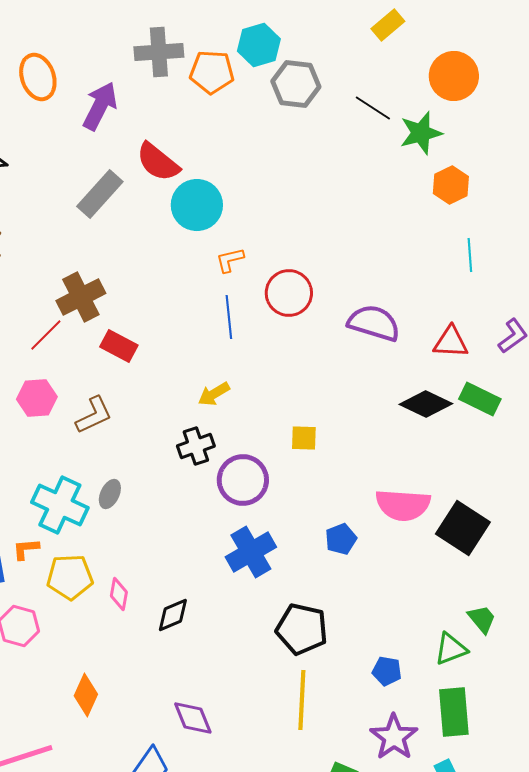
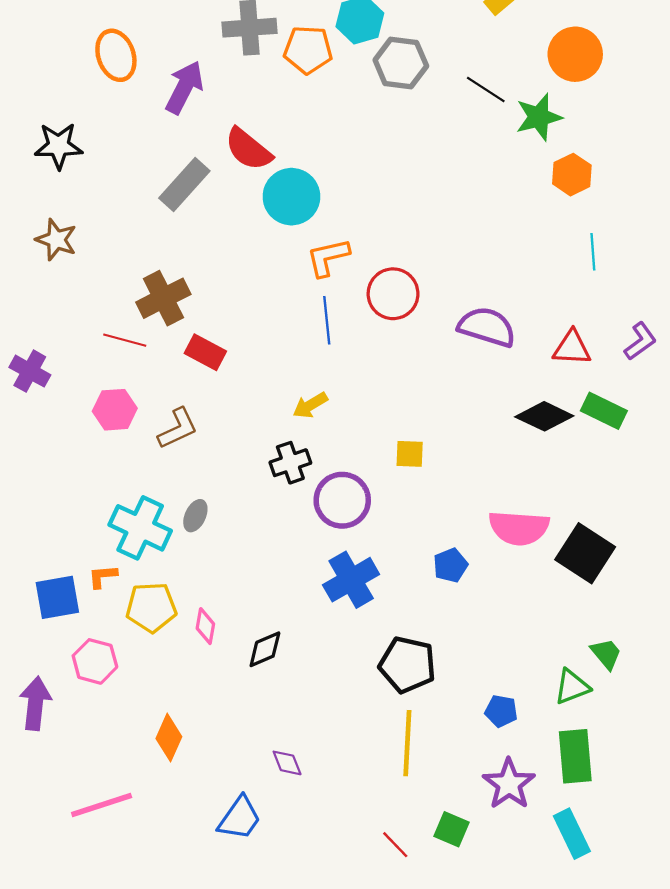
orange L-shape: (230, 260) -> (328, 257), size x1.4
red line: (46, 335) -> (125, 340), turned 60
purple diamond: (193, 718) -> (287, 763), size x0.7

